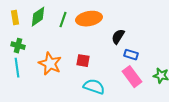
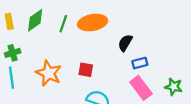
green cross: (18, 46) -> (13, 53), turned -32
blue rectangle: (131, 55) -> (140, 63), turned -32

